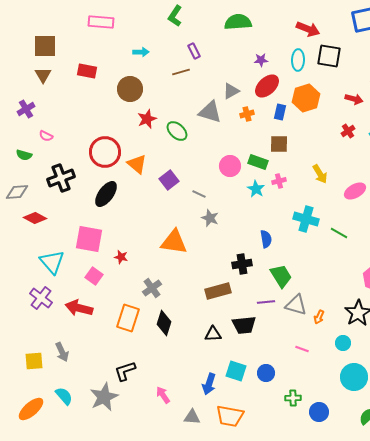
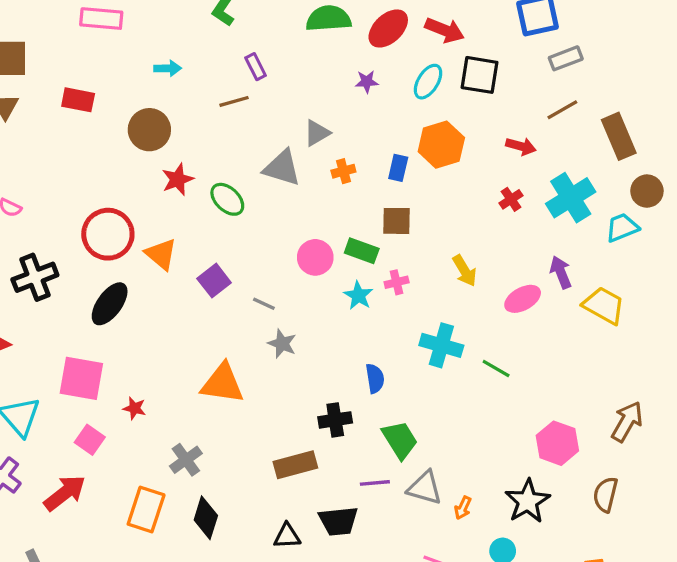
cyan ellipse: (298, 60) -> (428, 82), turned 30
red ellipse: (267, 86) -> (388, 28), moved
red arrow: (79, 308) -> (65, 493), turned 128

